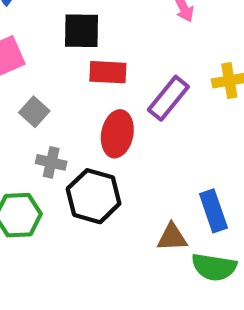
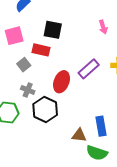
red rectangle: (108, 72) -> (41, 50), moved

